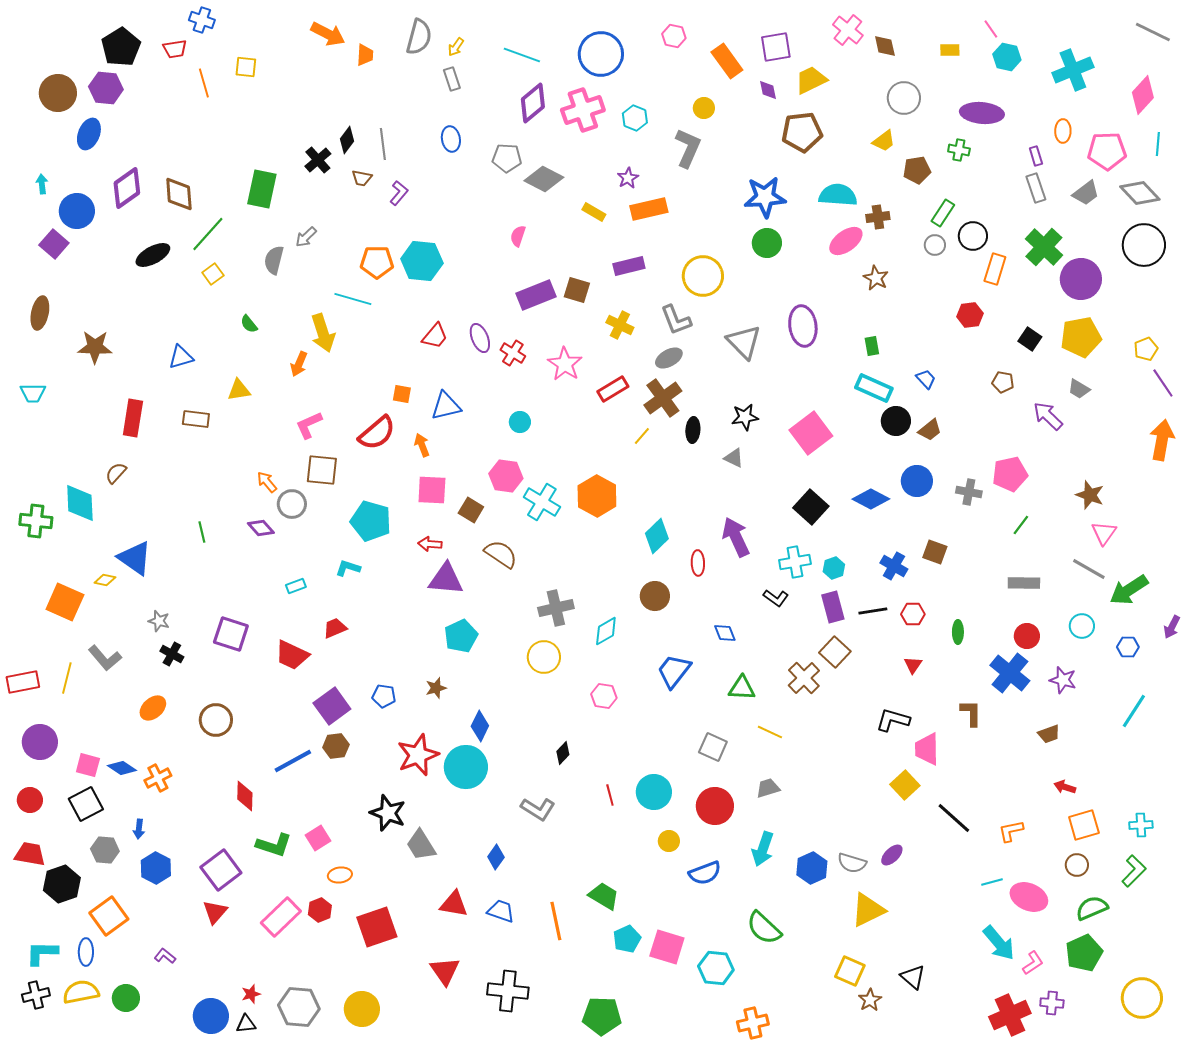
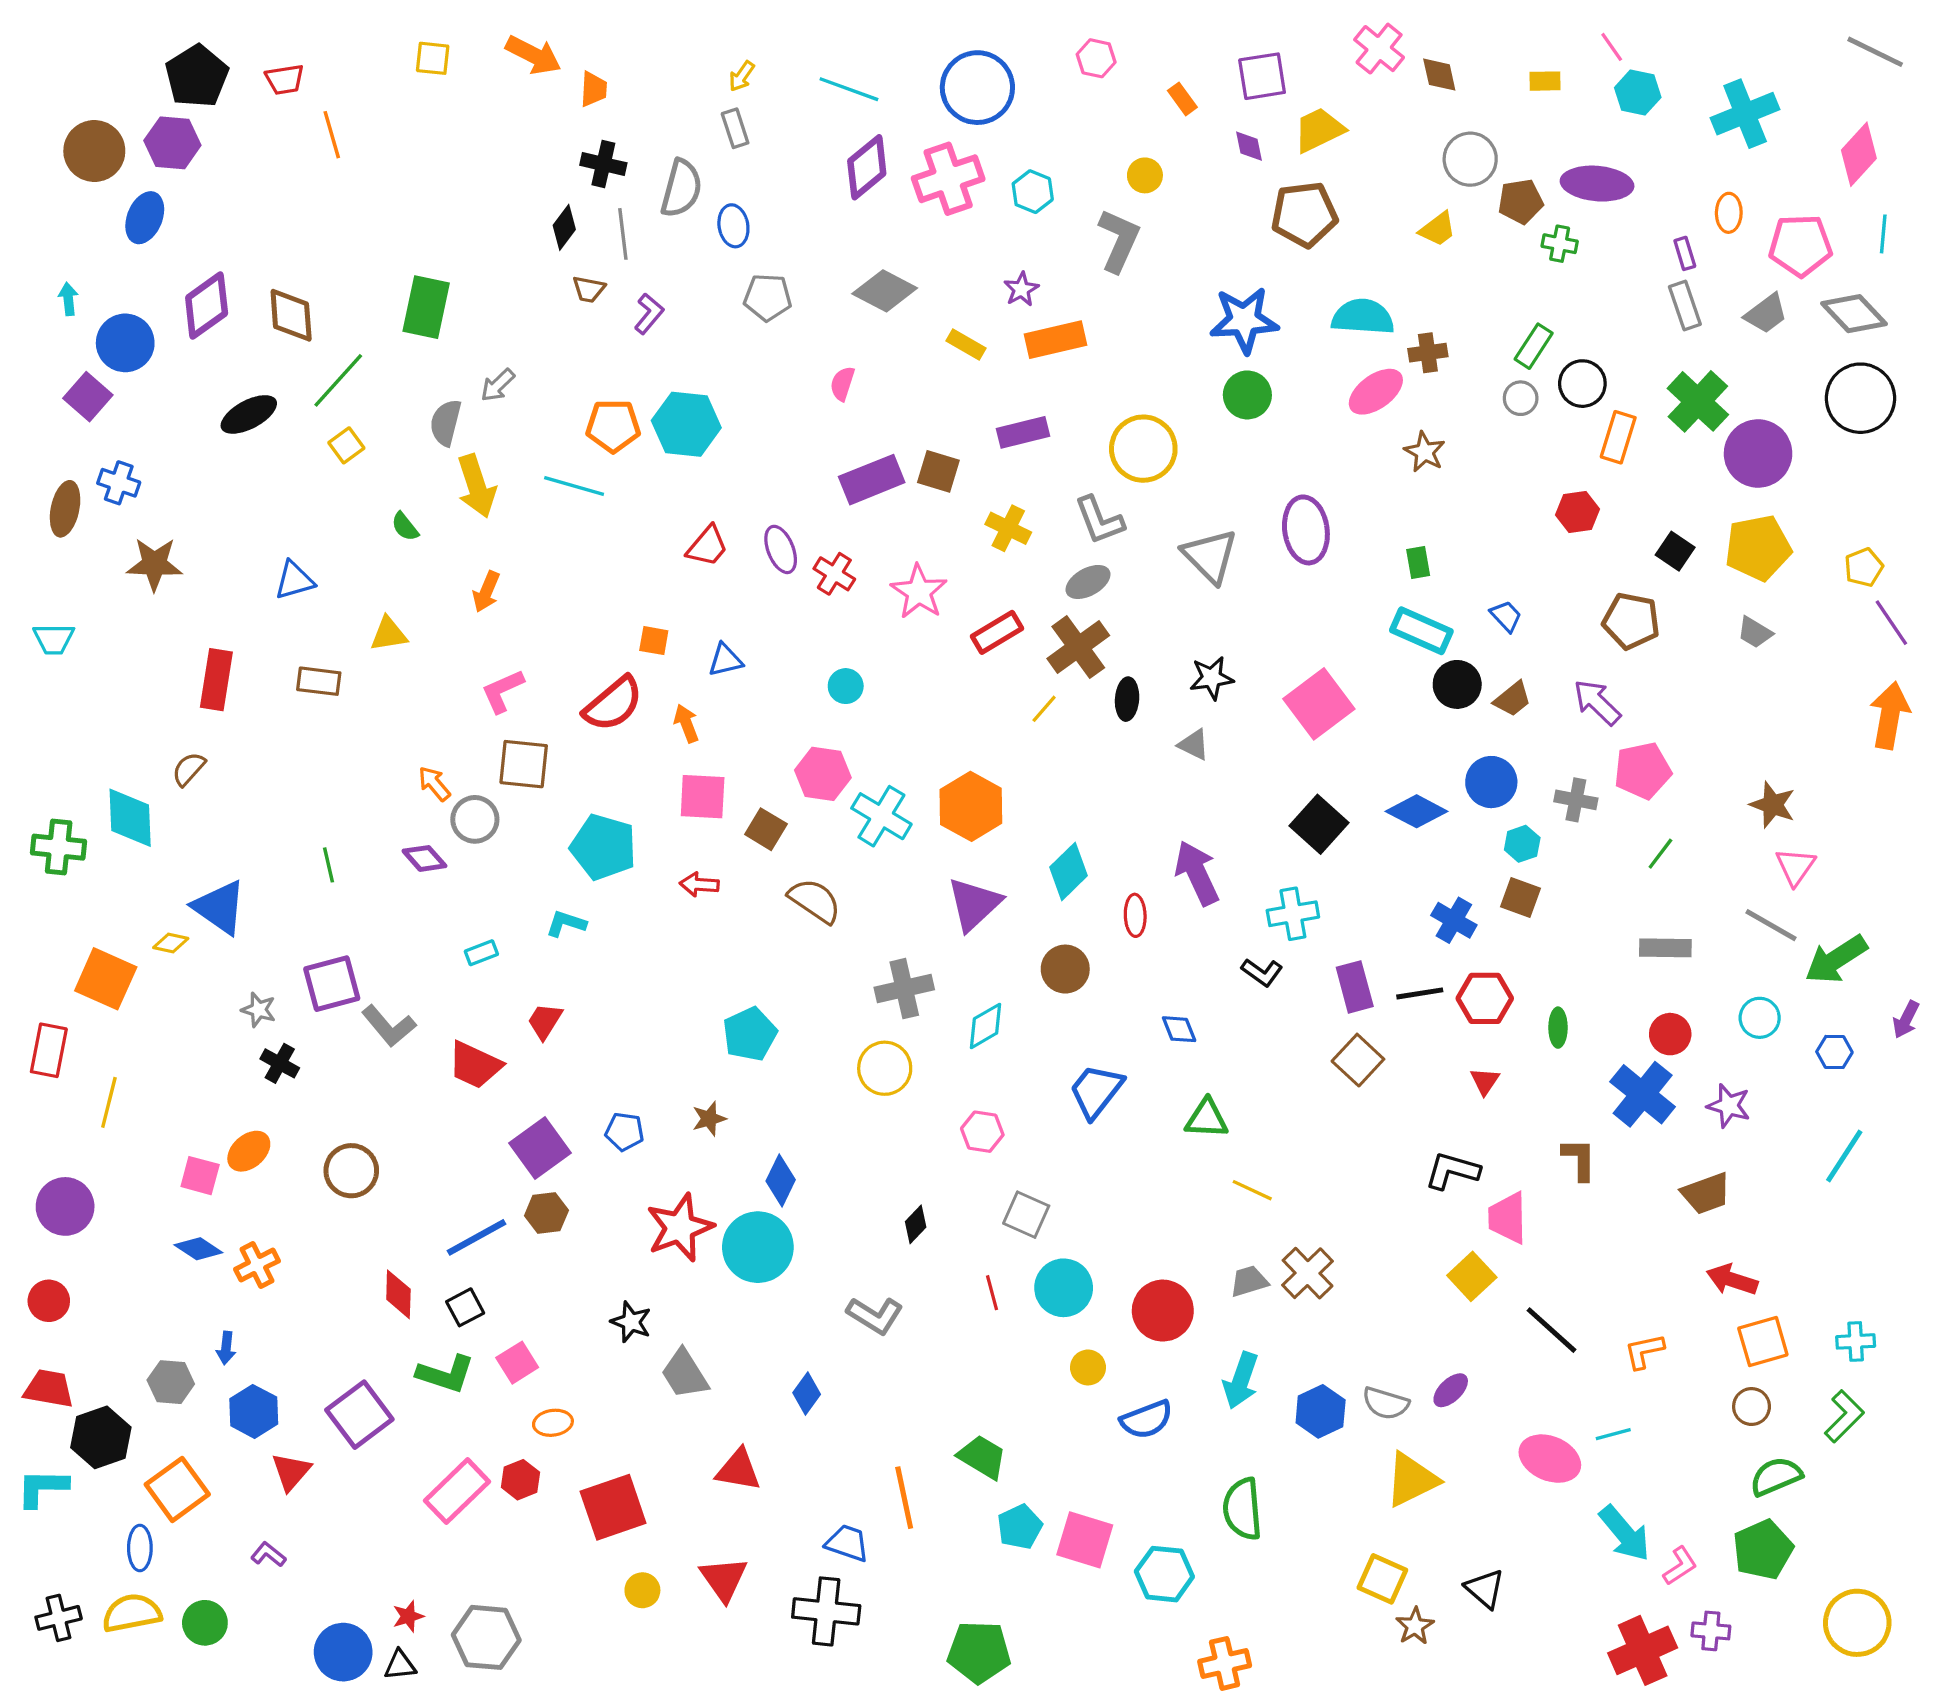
blue cross: (202, 20) -> (119, 483), moved
gray semicircle: (419, 37) -> (681, 188), moved
orange rectangle: (727, 61) -> (1182, 99), size x0.6
yellow square: (246, 67) -> (433, 58), moved
gray pentagon: (507, 158) -> (768, 297), moved
black cross: (318, 160) -> (603, 164), moved, turned -36
brown pentagon: (917, 170) -> (1521, 201), moved
yellow arrow: (323, 333) -> (477, 486), moved
brown pentagon: (1003, 382) -> (1631, 621), size x1.6
blue triangle: (446, 406) -> (725, 660), size x0.7
purple arrow: (1048, 416) -> (1597, 702), moved
cyan hexagon: (834, 568) -> (1522, 844), moved
purple triangle: (446, 579) -> (974, 904), moved, turned -48
red hexagon: (913, 614) -> (1485, 998), size x1.4
red trapezoid: (335, 628) -> (545, 1021), turned -35
purple square: (231, 634) -> (332, 984), moved, turned -33
gray L-shape: (105, 658) -> (389, 1026), moved
brown cross: (804, 678) -> (1308, 1273), moved
red rectangle: (23, 682) -> (49, 1050), moved, turned -68
brown trapezoid: (1049, 734) -> (1706, 1193), size x1.4
gray square: (713, 747) -> (1026, 1215), moved
pink square: (88, 765) -> (200, 1176), moved
red arrow: (1065, 787) -> (1732, 1280), size x1.4
black square: (86, 804) -> (465, 1307), moved, size x0.7
black star: (388, 813) -> (631, 1322), size x0.7
pink ellipse: (1029, 897) -> (1550, 1459), moved
blue trapezoid: (501, 911) -> (847, 1543), moved
red triangle: (215, 912) -> (291, 1472), moved
green semicircle: (764, 928) -> (1242, 1509), turned 42
cyan L-shape: (42, 953) -> (42, 1488), moved
yellow circle: (362, 1009) -> (642, 1590), moved, size x0.6

